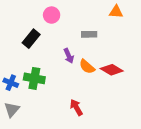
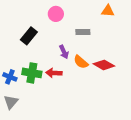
pink circle: (52, 15) -> (56, 14), moved
red arrow: (76, 107) -> (54, 73), moved, turned -56

